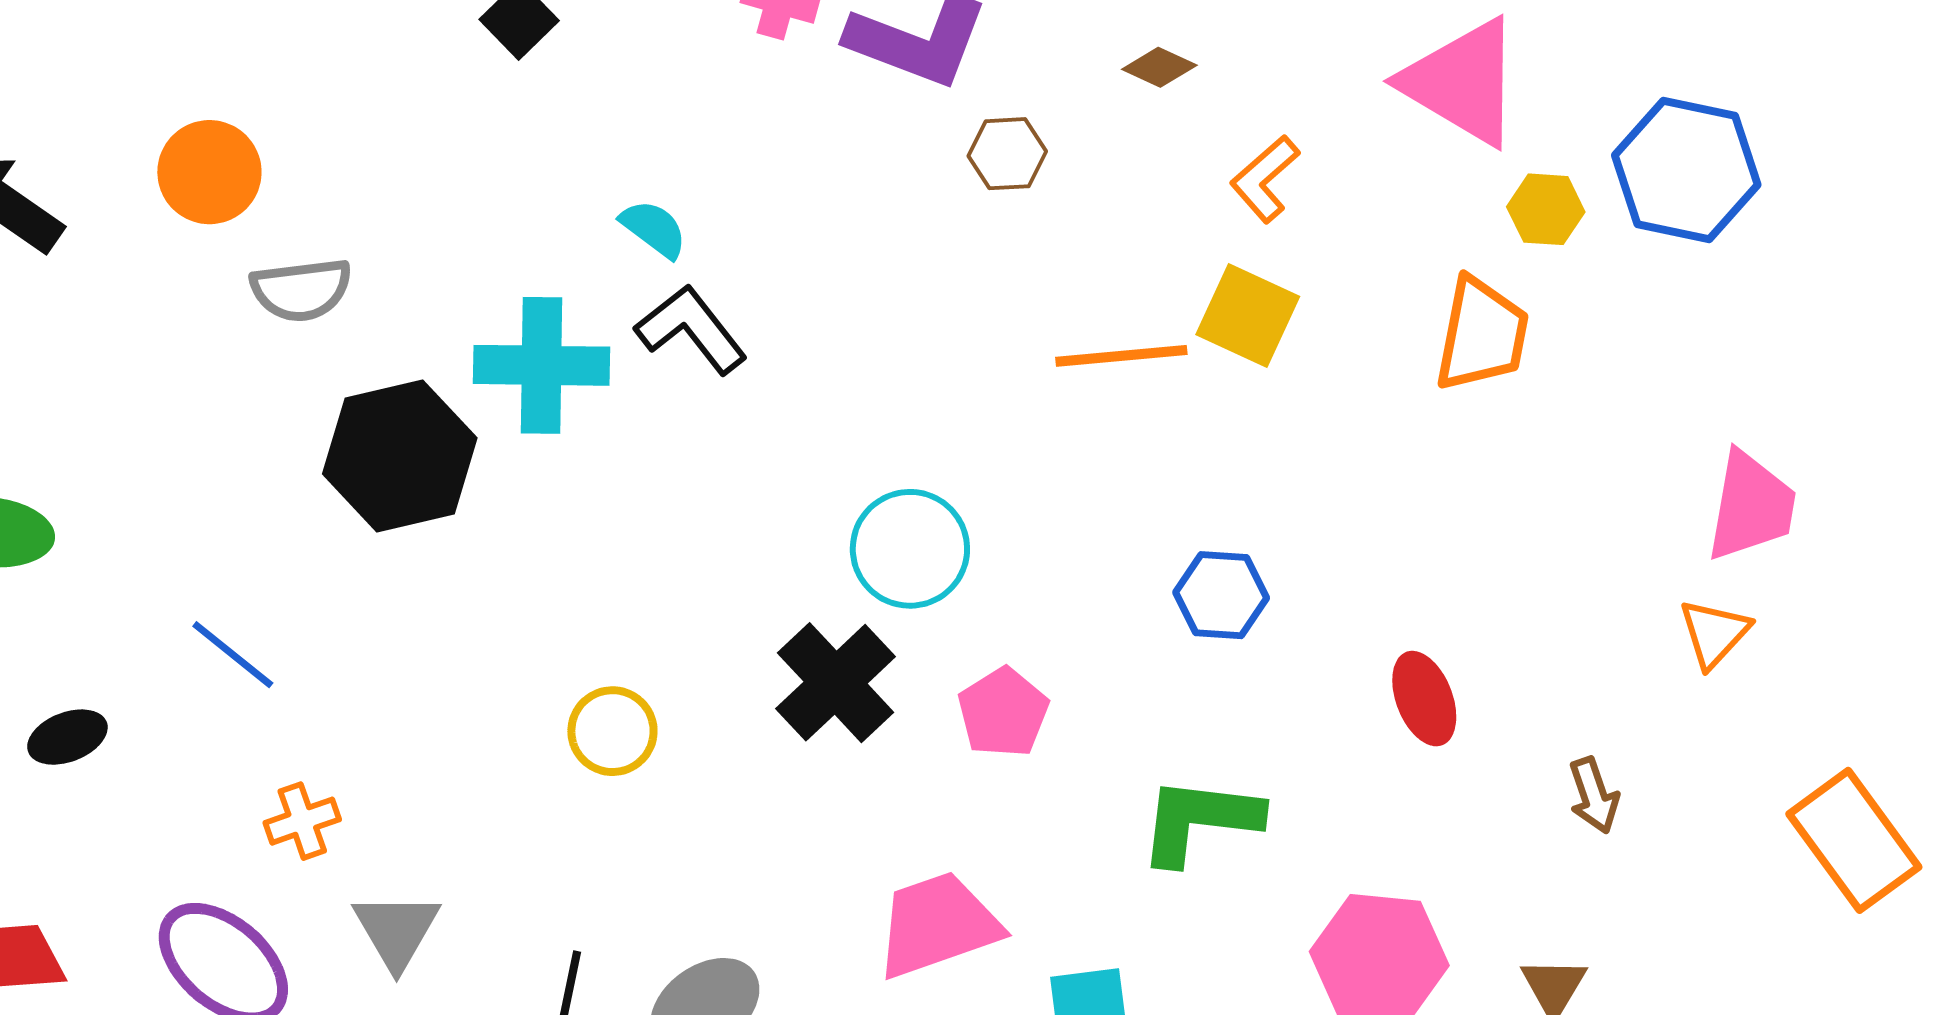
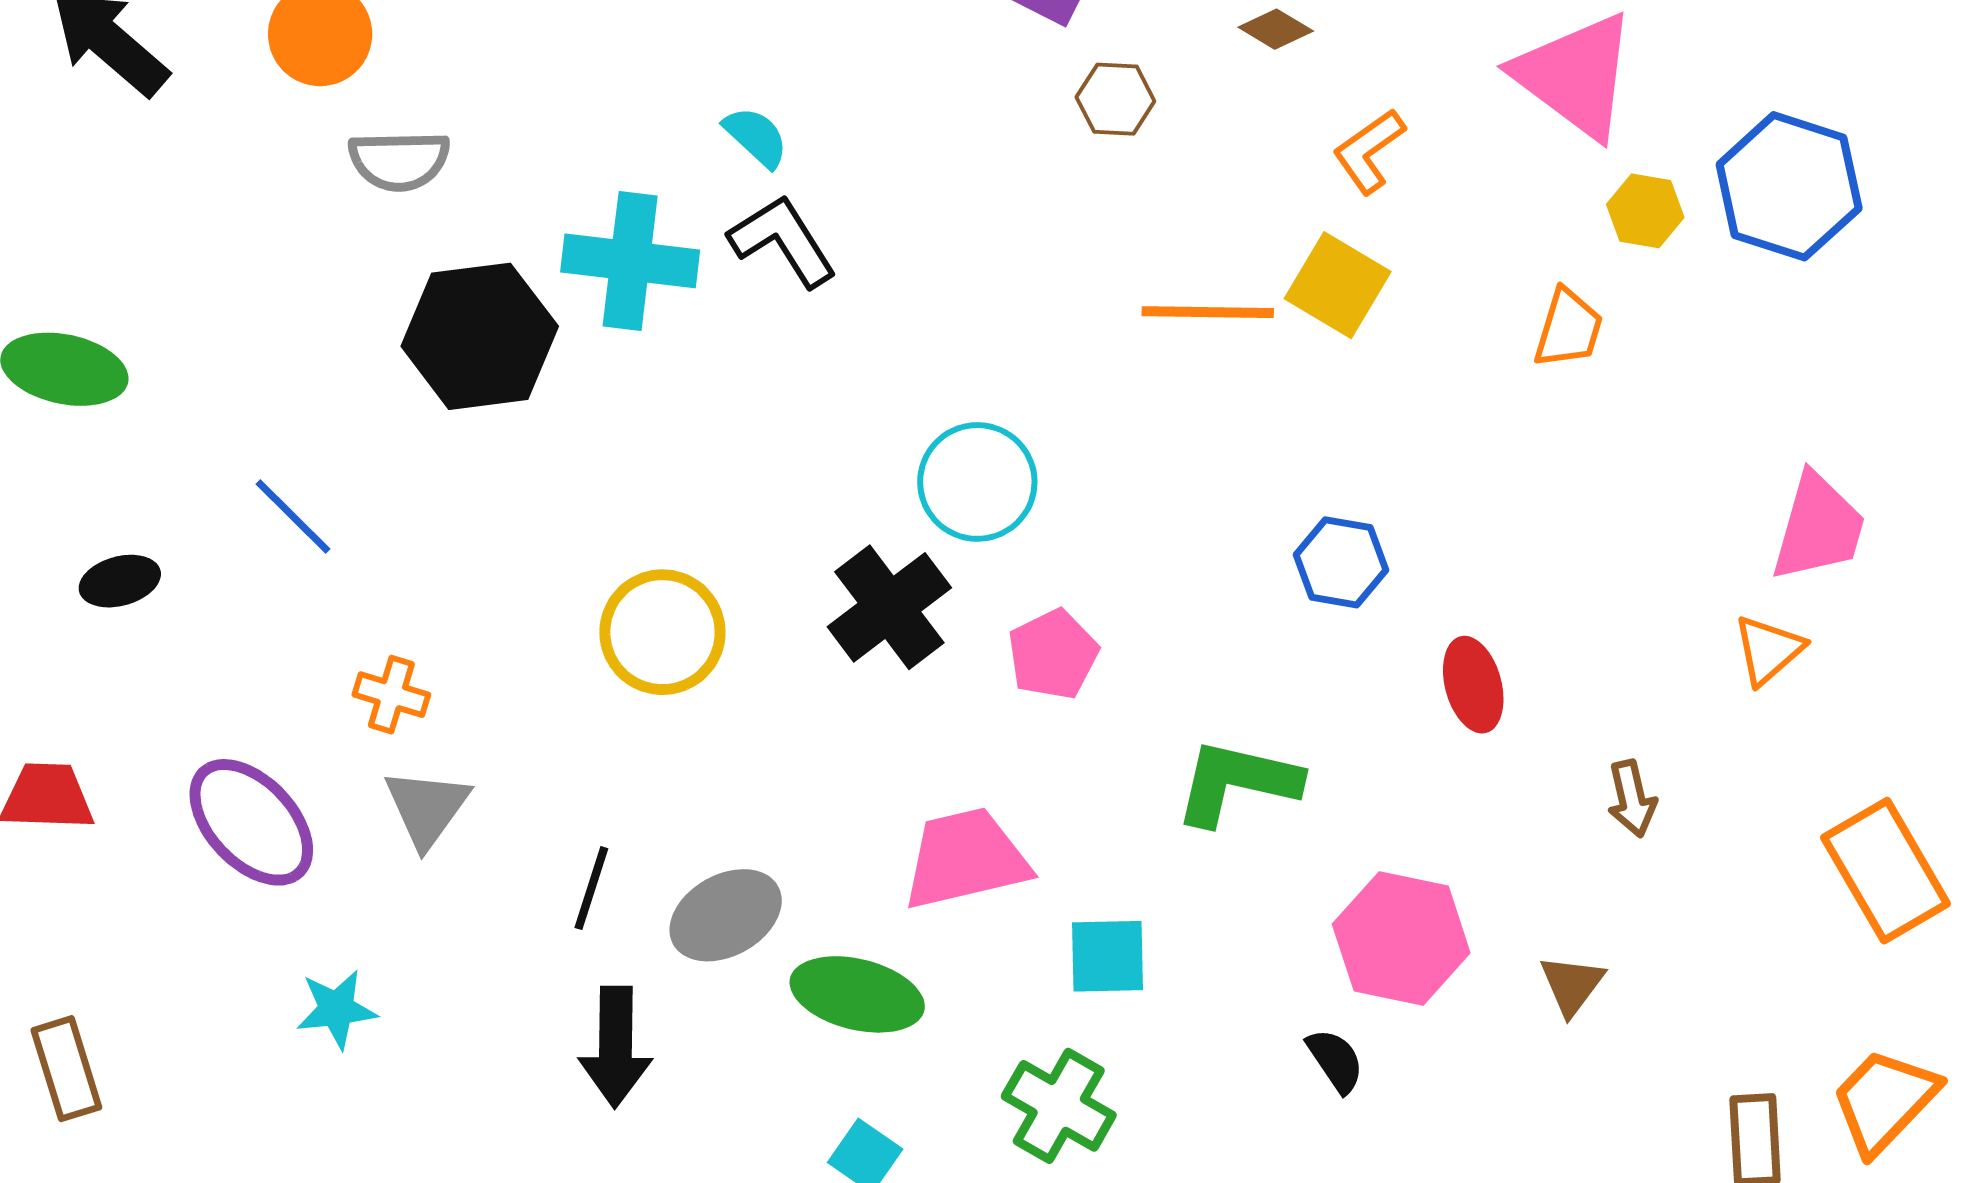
orange trapezoid: (1482, 334) -> (1568, 328), size x0.7
blue hexagon: (1221, 595) -> (1341, 562), moved
yellow circle: (612, 731) -> (662, 632), size x1.4
orange cross: (302, 821) -> (391, 695), moved, turned 30

